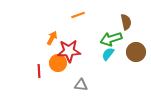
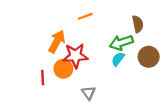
orange arrow: (52, 38) -> (57, 41), size x1.5
gray triangle: (81, 85) -> (89, 93), turned 48

